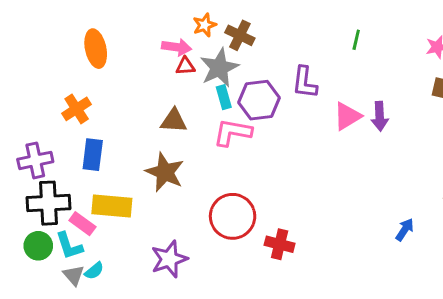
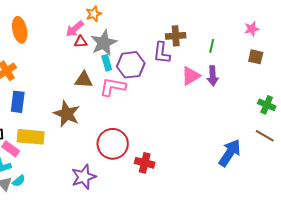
brown cross: (240, 35) -> (176, 36), moved, turned -30
green line: (356, 40) -> (212, 46), moved
pink arrow: (177, 47) -> (75, 29), turned 132
brown triangle: (174, 121) -> (84, 80), moved
blue arrow: (405, 230) -> (230, 153), size x1.8
purple star: (169, 259) -> (84, 177), moved

